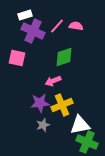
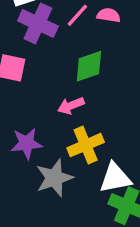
purple star: (40, 103) -> (26, 143), moved
gray star: (43, 125) -> (54, 178), size x1.6

